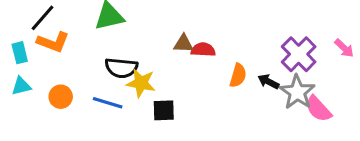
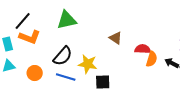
brown triangle: (183, 44) -> (116, 38), turned 32
red semicircle: (203, 50) -> (143, 49), moved
black semicircle: (121, 68) -> (63, 56), moved, turned -55

